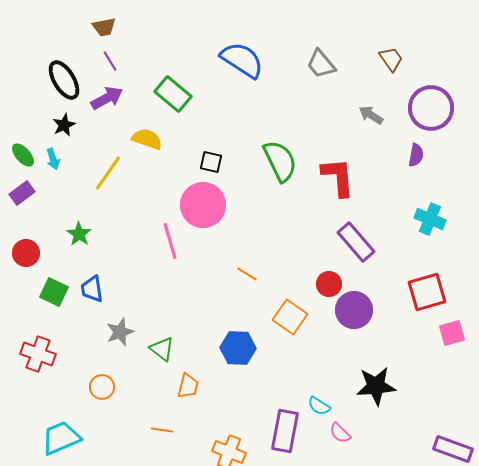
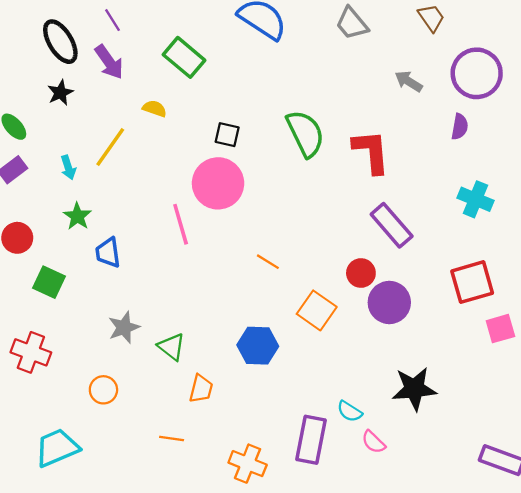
purple arrow: (107, 98) -> (109, 62), turned 84
yellow semicircle: (147, 139) -> (154, 109), size x0.7
cyan arrow: (53, 159) -> (68, 168), moved
blue trapezoid: (92, 289) -> (108, 253), moved

